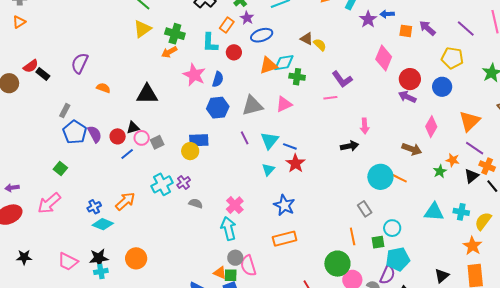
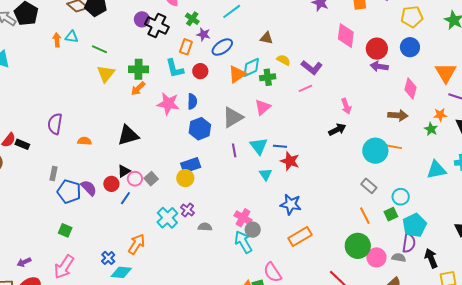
yellow semicircle: (320, 45) -> (284, 60), moved
purple line: (245, 138) -> (234, 150), turned 32
gray circle: (235, 258) -> (253, 230), moved

